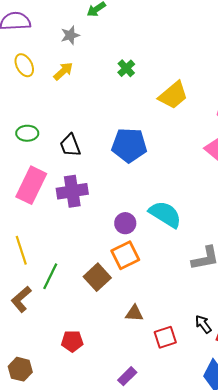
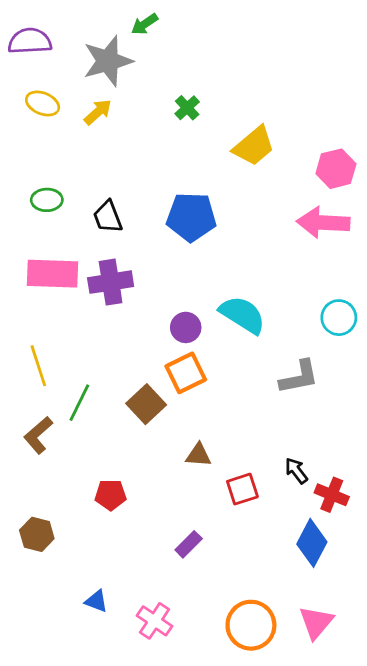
gray star: (70, 35) -> (108, 61), size x1.8
yellow ellipse: (24, 65) -> (43, 103), turned -40
pink rectangle: (31, 185) -> (52, 274), turned 66

